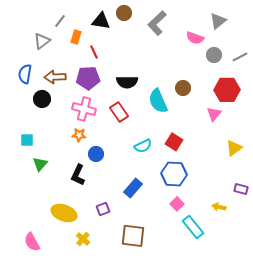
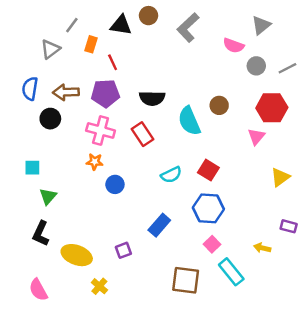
black L-shape: (78, 175) -> (41, 234), moved
brown square: (133, 236) -> (186, 280), moved

